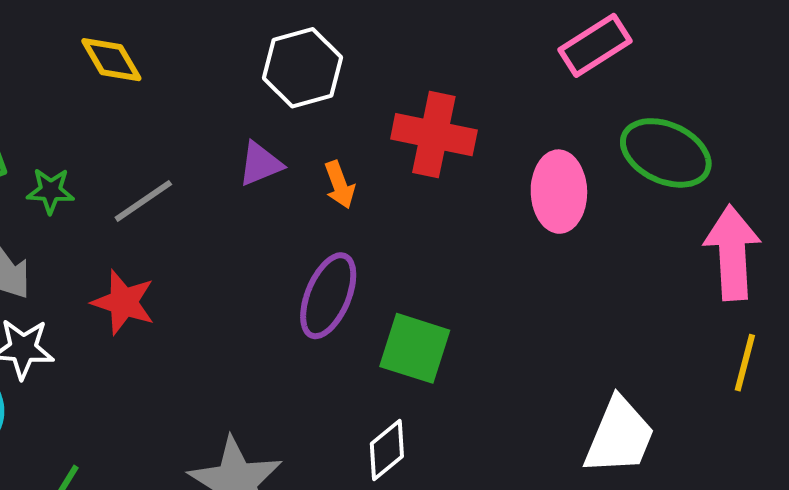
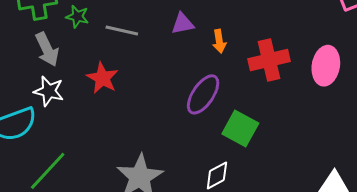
red cross: (434, 135) -> (269, 60), moved, turned -36
gray line: (143, 201) -> (122, 30), turned 36

